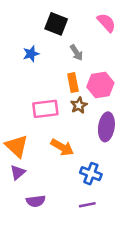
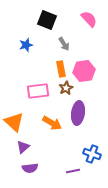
purple ellipse: (106, 127) -> (78, 113), moved
purple triangle: (18, 172) -> (23, 147), moved
blue cross: (91, 174) -> (92, 154), moved

